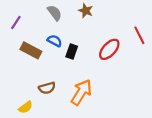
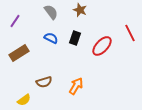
brown rectangle: (31, 50) -> (19, 53), moved, turned -60
black rectangle: (72, 51) -> (75, 38), moved
orange arrow: (81, 92) -> (76, 86), size x0.7

